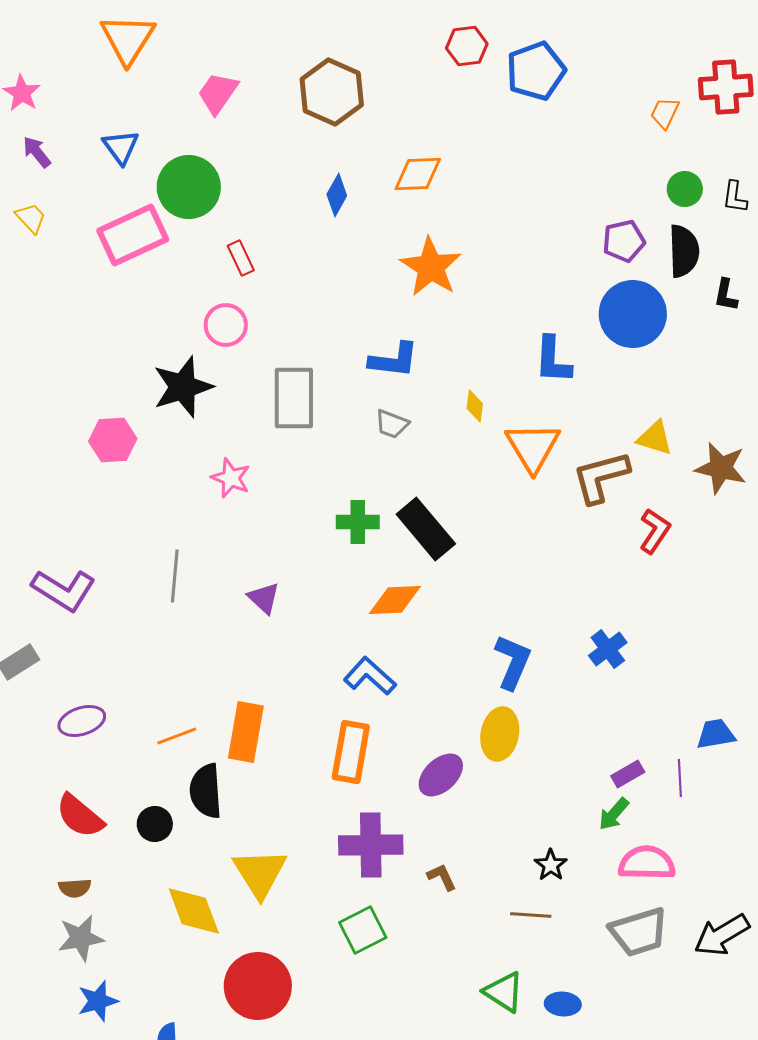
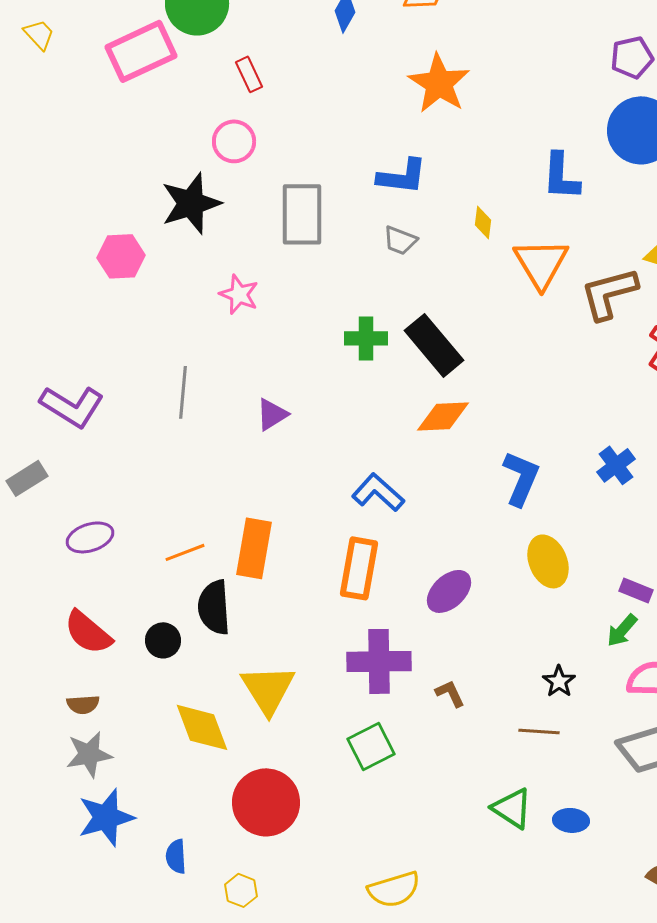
purple triangle: (264, 598) -> (272, 414), turned 45
orange diamond: (395, 600) -> (443, 416), moved
yellow ellipse: (500, 734) -> (548, 561), moved, turned -33
purple rectangle: (628, 774) -> (636, 590), turned 52
blue star: (98, 1001) -> (106, 817), size x1.4

